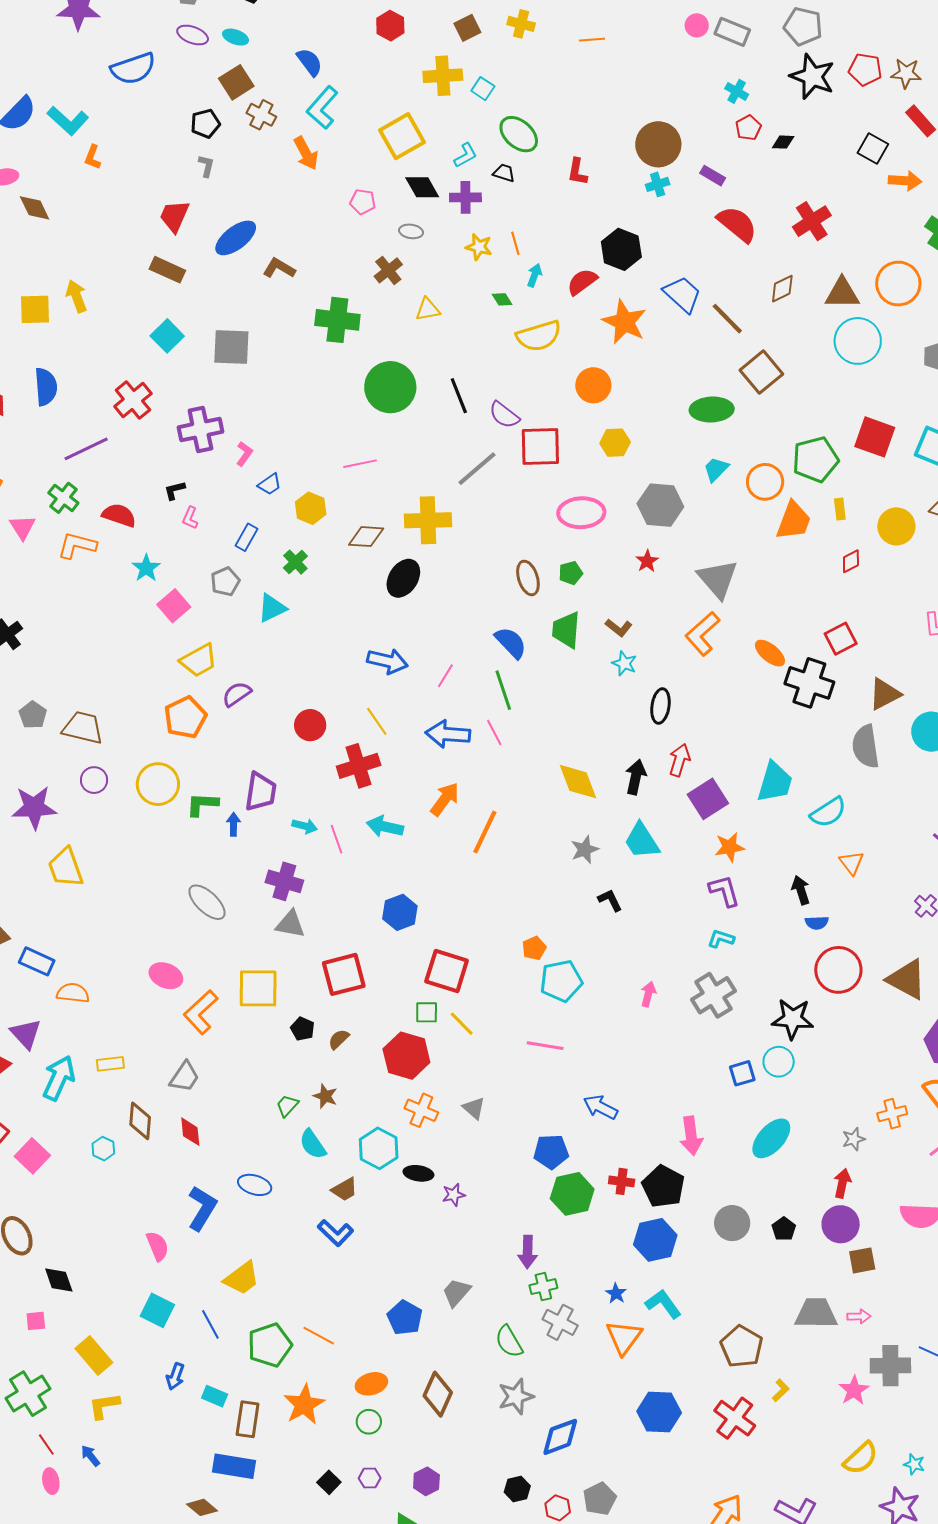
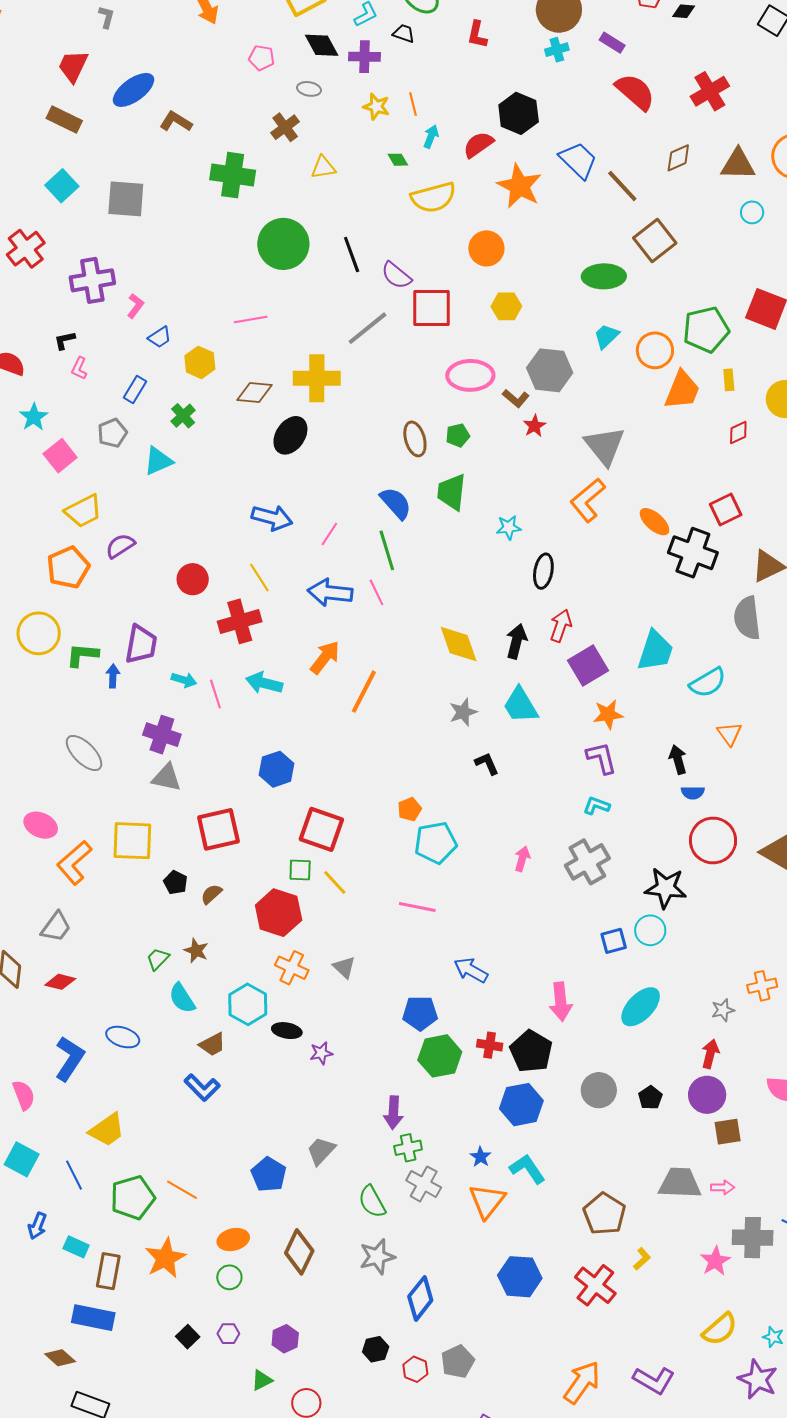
cyan circle: (858, 341) -> (752, 212), size x0.5
brown L-shape: (619, 628) -> (516, 398), moved
cyan star: (624, 663) -> (509, 527), turned -30
red diamond: (190, 1132) -> (60, 982), turned -72
blue diamond: (560, 1437) -> (420, 1298), turned -33

